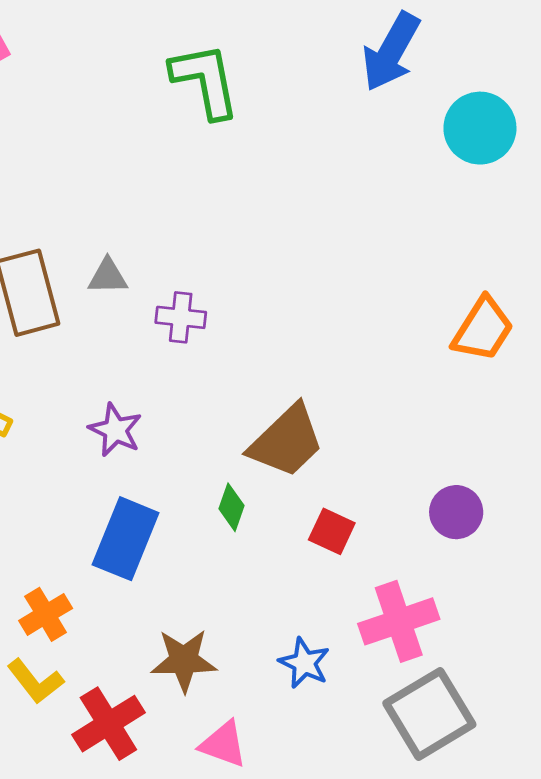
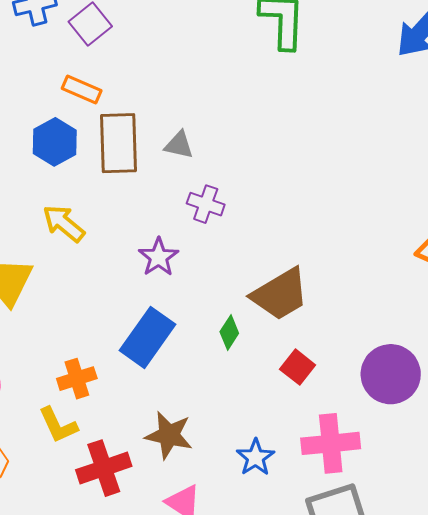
purple cross: (181, 317) -> (206, 204), moved
purple circle: (456, 512) -> (391, 374), size x1.5

